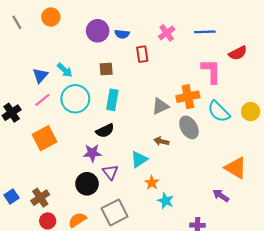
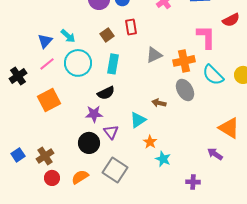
red rectangle: (142, 54) -> (131, 27), moved
brown square: (106, 69) -> (107, 35), turned -32
gray triangle: (160, 106) -> (154, 55), moved
gray square: (115, 212) -> (115, 170), turned -30

